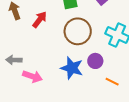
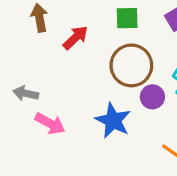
purple circle: (95, 61) -> (152, 97), moved

